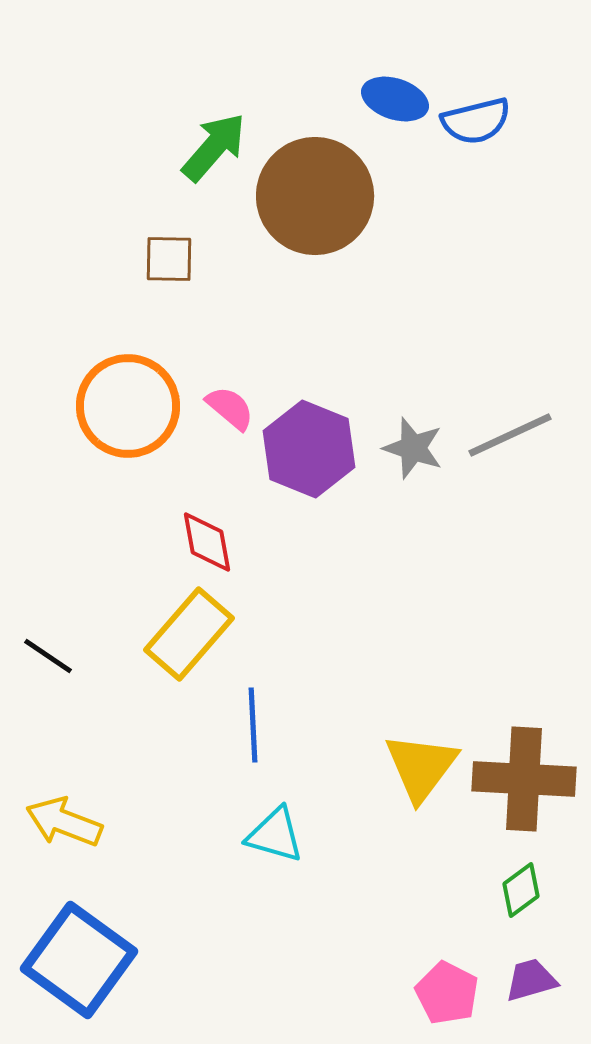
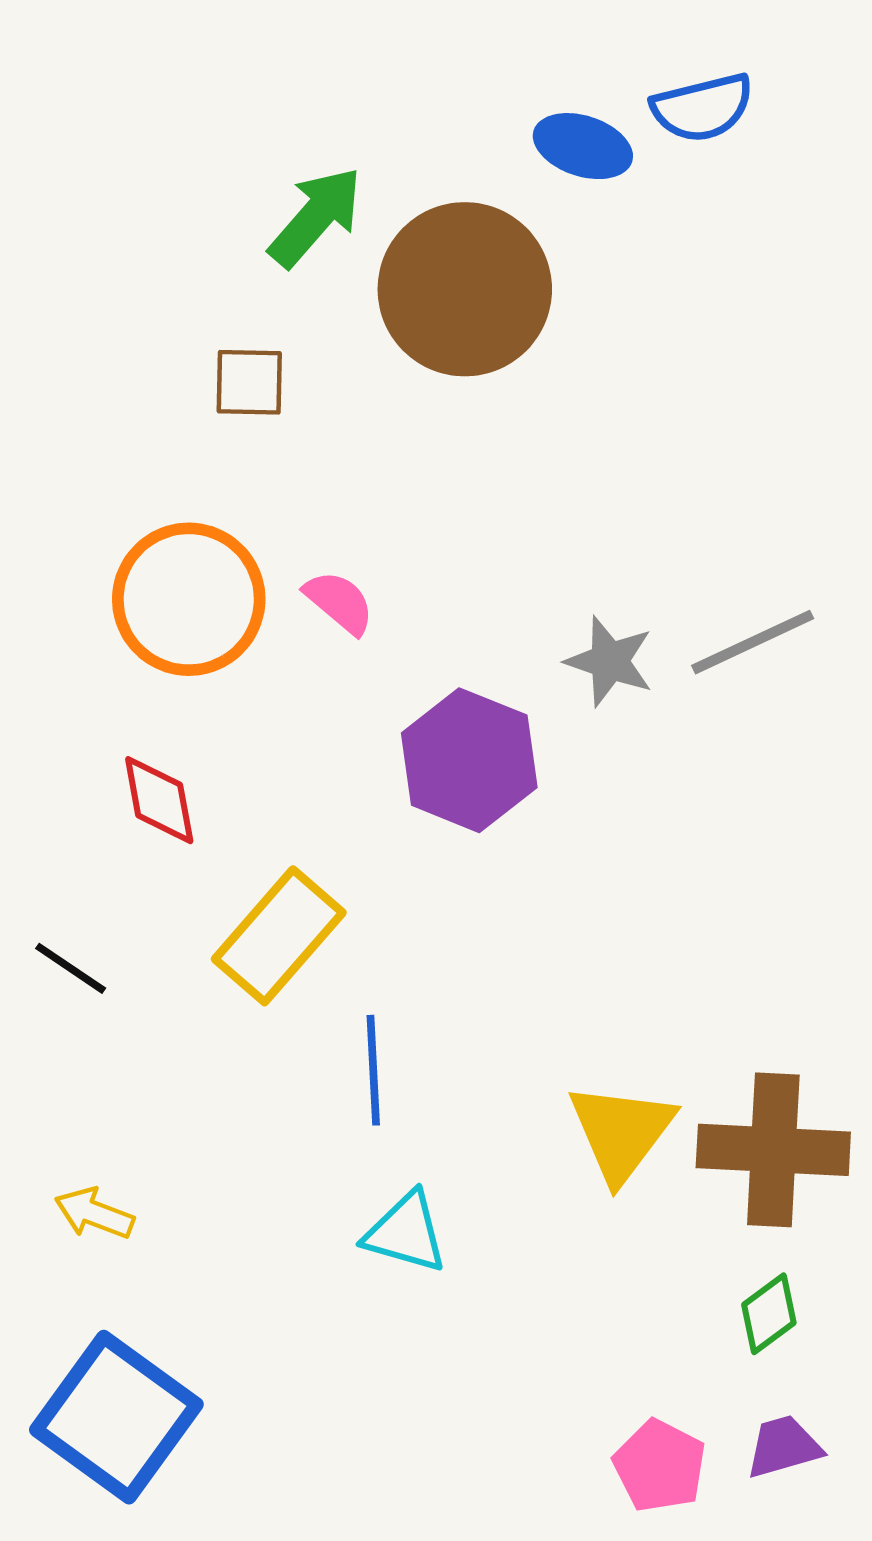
blue semicircle: (476, 121) -> (702, 108), moved
purple hexagon: (309, 449) -> (469, 760), moved
red diamond: (207, 542) -> (159, 800), moved
yellow arrow: (64, 822) -> (94, 1213), size x0.7

